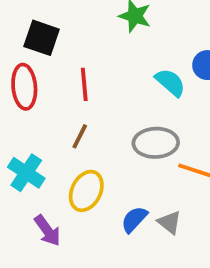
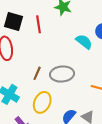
red line: (84, 84) -> (39, 24), moved
gray ellipse: (156, 143) -> (62, 74), moved

